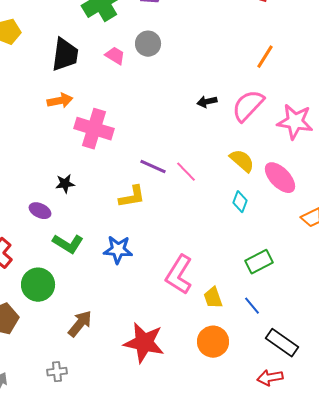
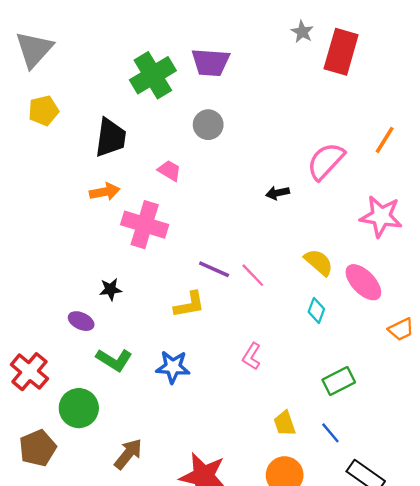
pink trapezoid: (115, 56) -> (169, 171), moved
orange line: (265, 57) -> (385, 140), moved
pink semicircle: (248, 106) -> (326, 161), moved
pink L-shape: (179, 275) -> (252, 356), moved, size x0.6

